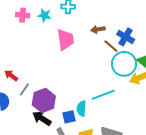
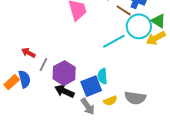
cyan line: (103, 95) -> (114, 41), moved
blue square: (69, 117) -> (91, 86), size x1.5

